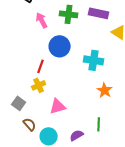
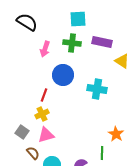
pink arrow: (42, 20) -> (45, 49), turned -133
orange star: (105, 90) -> (116, 134), moved
pink triangle: (58, 106) -> (46, 135), moved

